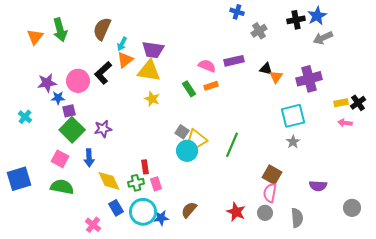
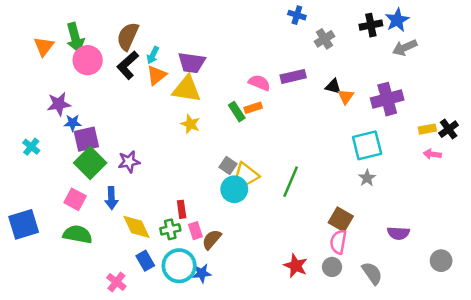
black L-shape: (103, 73) -> (128, 65), moved
pink circle: (78, 81) -> (88, 60), moved
orange rectangle: (211, 86) -> (253, 108), moved
purple square: (69, 111) -> (86, 139), size x1.5
brown semicircle: (189, 210) -> (212, 239), moved
gray semicircle: (297, 218) -> (372, 273), turned -30

